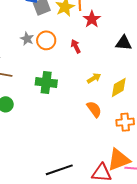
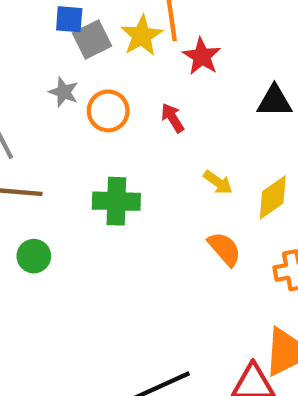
gray star: (27, 39) -> (64, 92), moved
yellow arrow: (94, 78) -> (218, 182), turned 72

